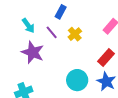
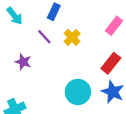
cyan arrow: (28, 26) -> (15, 16), moved
purple star: (33, 52) -> (23, 62), size x0.6

